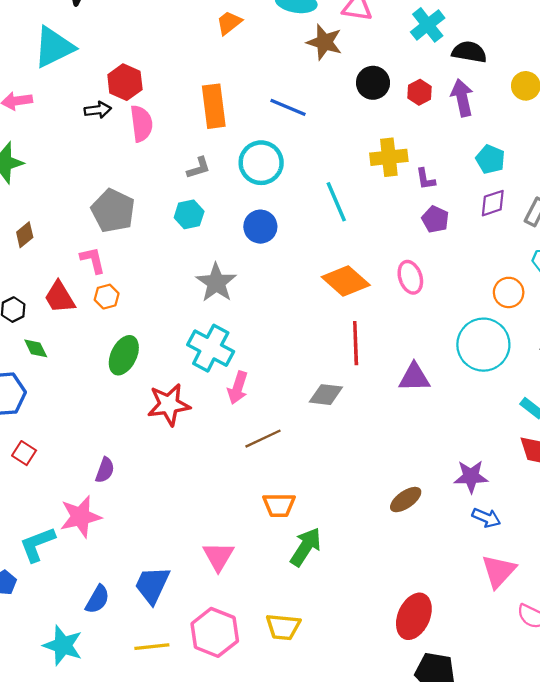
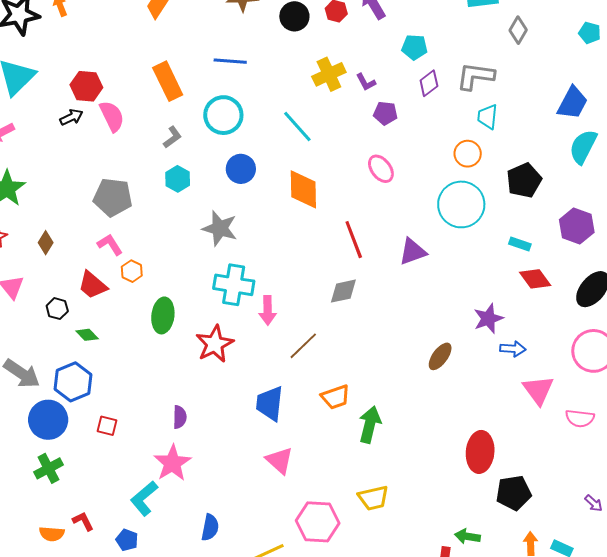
orange diamond: (346, 281) -> (303, 189), moved, turned 66
pink triangle: (218, 556) -> (280, 461), moved
blue trapezoid: (152, 585) -> (270, 403), moved

